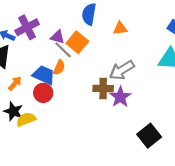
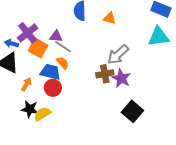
orange triangle: (120, 28) -> (110, 18), turned 32
orange square: (77, 42) -> (38, 48), moved
orange semicircle: (59, 67) -> (63, 63), turned -56
black square: (149, 136) -> (132, 111), moved

